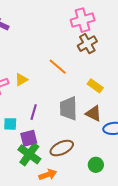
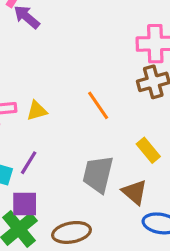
purple line: (34, 112) -> (29, 163), moved

